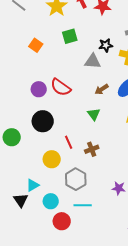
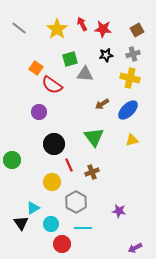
black star: (106, 45) -> (106, 55), moved
gray triangle: (93, 61) -> (85, 74), moved
red semicircle: (61, 87) -> (52, 85), moved
brown arrow: (102, 89) -> (102, 104), moved
green triangle: (94, 114) -> (94, 137), size x1.5
black circle: (43, 121) -> (54, 144), moved

